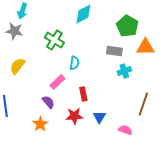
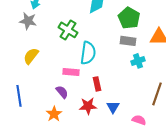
green pentagon: (127, 26) -> (129, 18), moved
cyan semicircle: (74, 63) -> (88, 53), size x1.6
pink rectangle: (57, 82) -> (71, 72), turned 49

